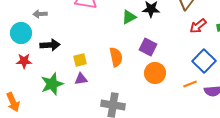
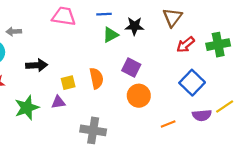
black arrow: (50, 45) -> (37, 65), moved
yellow square: (80, 60) -> (68, 83), moved
orange line: (190, 84) -> (168, 124), moved

